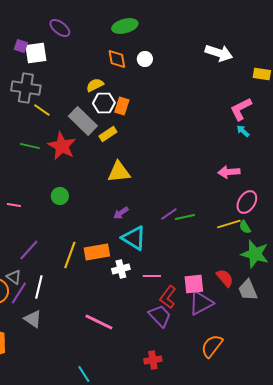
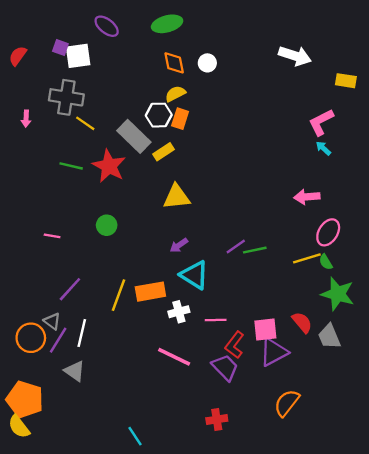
green ellipse: (125, 26) -> (167, 24), moved
yellow semicircle: (95, 85) -> (175, 94), moved
pink line: (99, 322) -> (174, 357), moved

